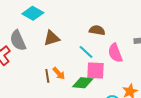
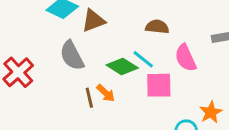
brown triangle: (52, 38) -> (93, 21), moved
gray semicircle: (18, 40) -> (72, 56), moved
green diamond: (83, 83) -> (122, 67), moved, turned 30

